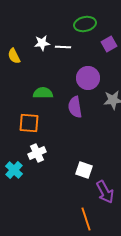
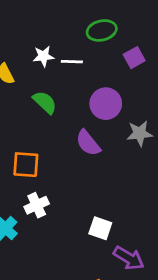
green semicircle: (43, 93) -> (45, 102), moved, turned 42
purple semicircle: (75, 107) -> (88, 143), turned -30
purple arrow: (105, 192) -> (129, 258), turned -30

